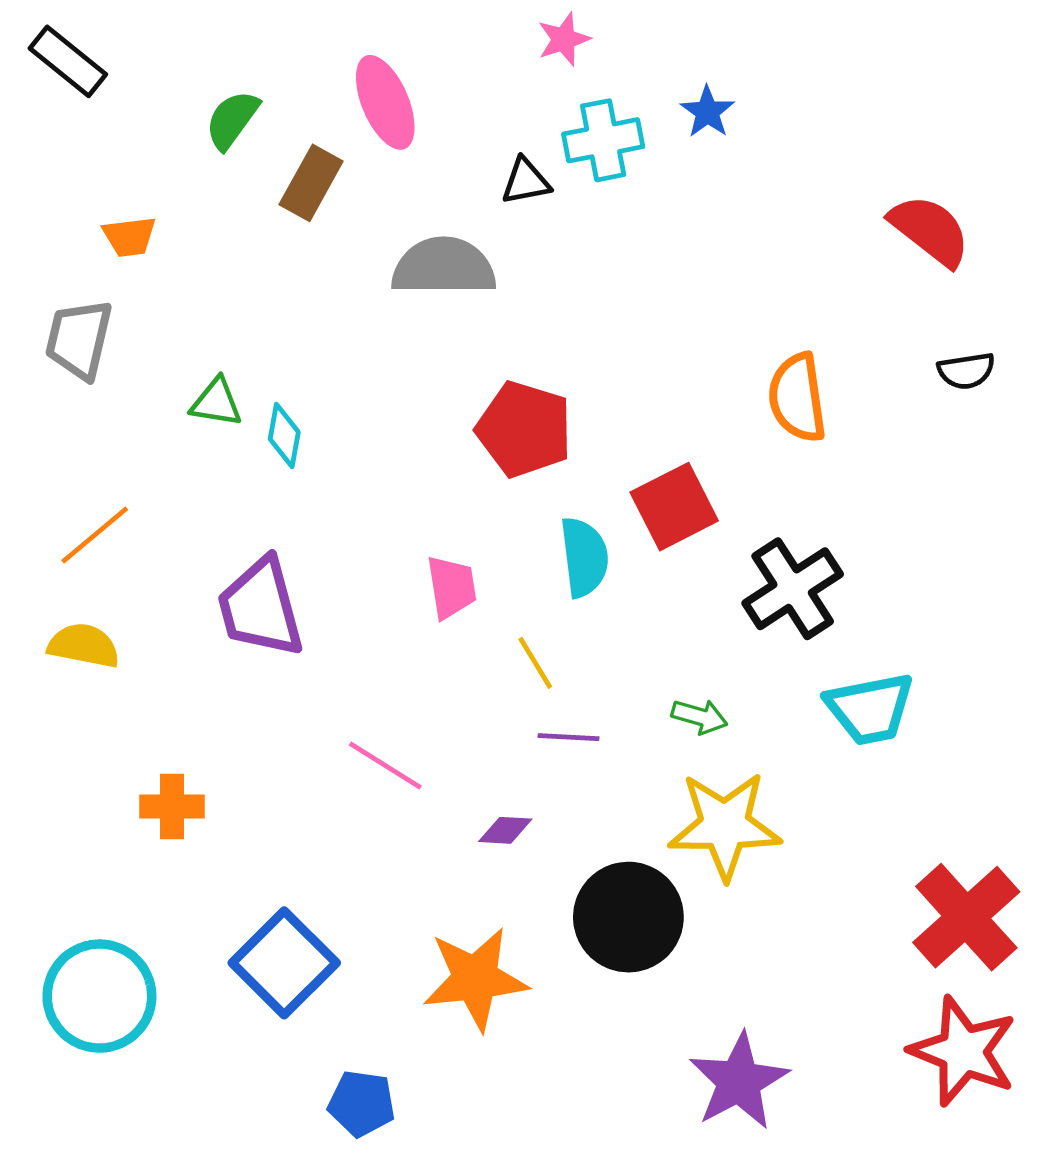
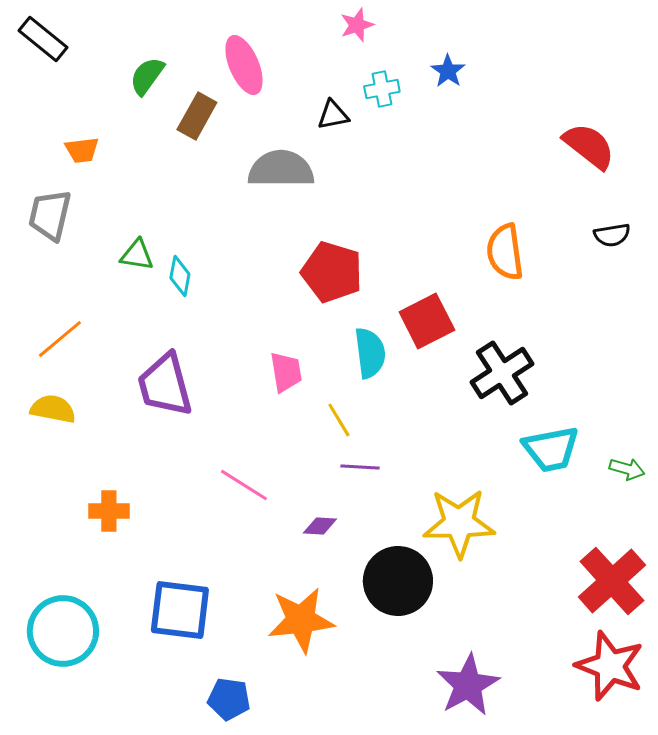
cyan cross: (603, 140) -> (382, 89), size x0.7
green arrow: (699, 717) -> (627, 469), moved
blue square: (284, 963) -> (180, 610), turned -38

